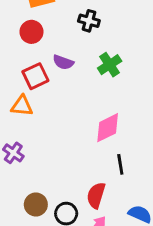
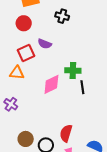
green cross: (110, 65) -> (73, 71), moved, turned 35
pink diamond: (108, 128) -> (51, 84), moved
black line: (120, 164) -> (82, 87), moved

